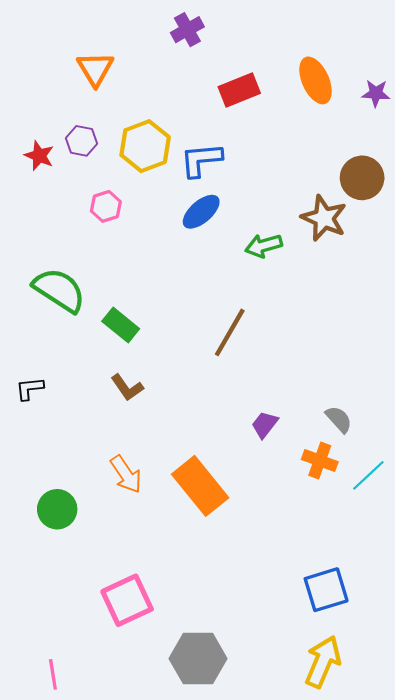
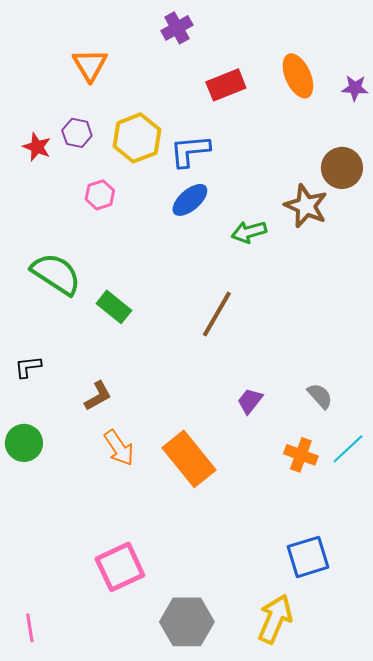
brown L-shape: (127, 387) -> (98, 396), moved, turned -84
orange cross: (320, 461) -> (301, 455), moved
green circle: (57, 509) -> (24, 443), moved
yellow arrow: (323, 662) -> (275, 619), moved
pink line: (53, 674) -> (30, 628), moved

